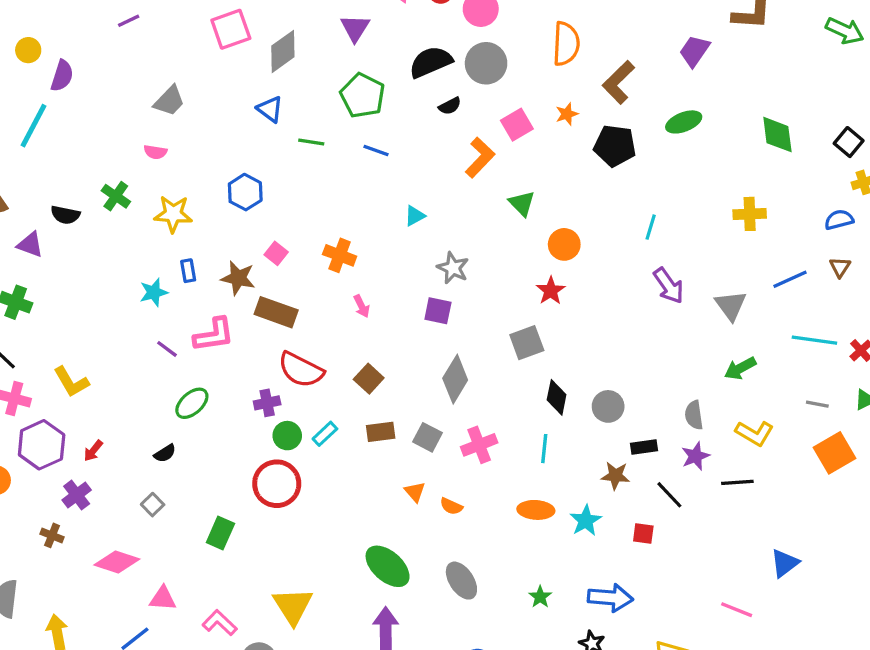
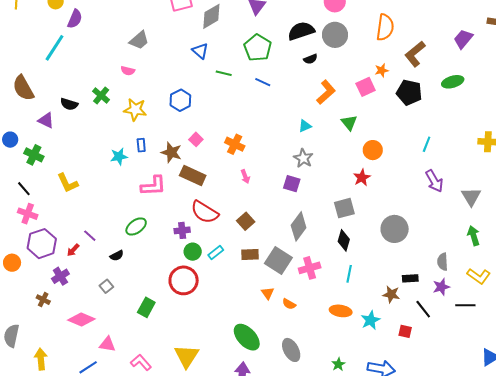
pink square: (517, 125) -> (366, 87), moved
cyan triangle: (415, 216) -> (305, 126), moved
purple line: (167, 349) -> (90, 236), moved
green arrow: (740, 368) -> (474, 236), turned 96
yellow L-shape: (71, 382) -> (68, 183), moved
black diamond: (557, 397) -> (344, 240), moved
gray circle: (608, 406) -> (395, 229), moved, size x1.4
gray square: (428, 437) -> (278, 260), size x1.5

